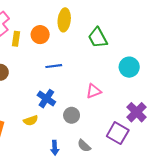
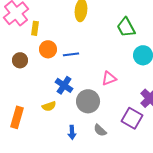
orange circle: (40, 35) -> (48, 49), moved
green trapezoid: (98, 38) -> (126, 27), moved
gray circle: (72, 115) -> (88, 101), size x1.5

